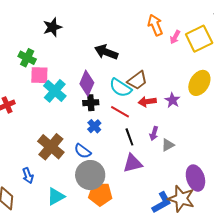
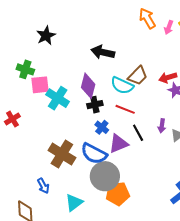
red arrow: (147, 102) -> (168, 78), moved
blue semicircle: (83, 151) -> (94, 154), size x1.5
purple triangle: (133, 163) -> (119, 144), moved

